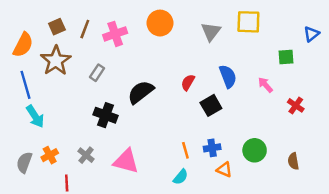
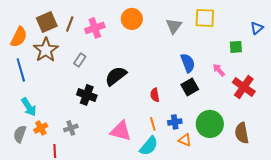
brown square: (57, 27) -> (47, 22), size x1.5
red semicircle: (188, 82) -> (155, 95), moved, turned -40
black square: (211, 105) -> (190, 87), moved
red cross: (296, 105) -> (244, 87), size x1.6
cyan arrow: (35, 116) -> (29, 107), moved
green circle: (255, 150) -> (210, 124), size x1.4
gray cross: (86, 155) -> (71, 128), turned 32
pink triangle: (126, 161) -> (121, 131), moved
brown semicircle: (293, 161) -> (242, 133), size x1.5
cyan semicircle: (181, 177) -> (149, 146), size x1.5

